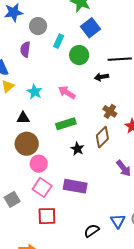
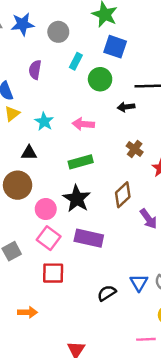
gray circle: (38, 26) -> (58, 32), moved
blue square: (90, 28) -> (115, 47), turned -36
pink arrow: (67, 92) -> (83, 124), turned -30
brown diamond: (102, 137) -> (123, 195), moved
brown circle: (27, 144) -> (18, 185), moved
black star: (77, 149) -> (77, 199), moved, size x1.6

